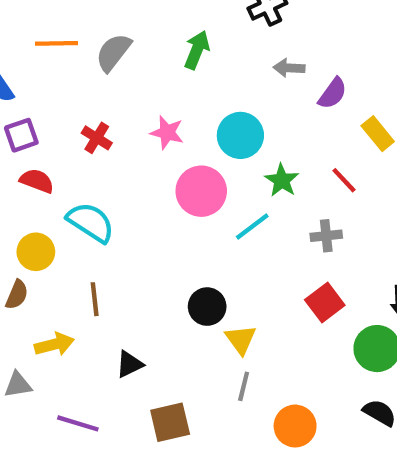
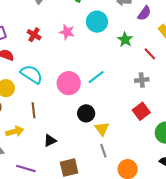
cyan circle: (240, 135) -> (97, 22), moved
green star: (282, 180) -> (125, 40), moved
pink circle: (201, 191) -> (69, 83), moved
cyan line: (252, 227) -> (96, 77), moved
gray line: (244, 386) -> (103, 151), turned -32

